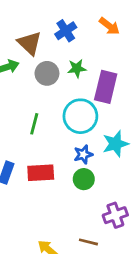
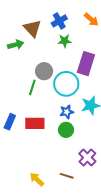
green star: (77, 68) -> (65, 41), moved
gray circle: (47, 73) -> (44, 71), moved
purple cross: (115, 215) -> (87, 158), turned -30

